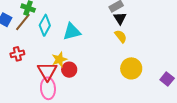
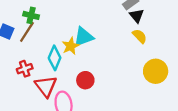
cyan diamond: (45, 25) -> (55, 58), moved
yellow star: (59, 59) -> (71, 46), moved
red triangle: (47, 71) -> (46, 86), moved

